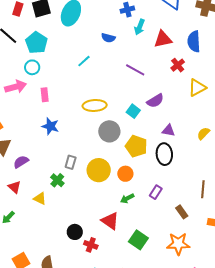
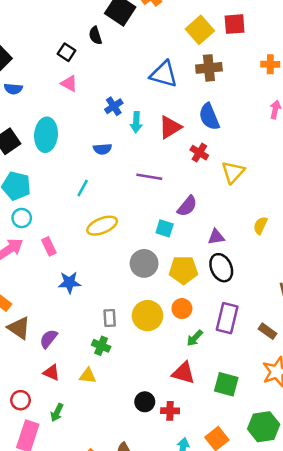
yellow ellipse: (95, 105) -> (102, 226), moved
purple rectangle: (156, 192) -> (227, 318), size x1.6

